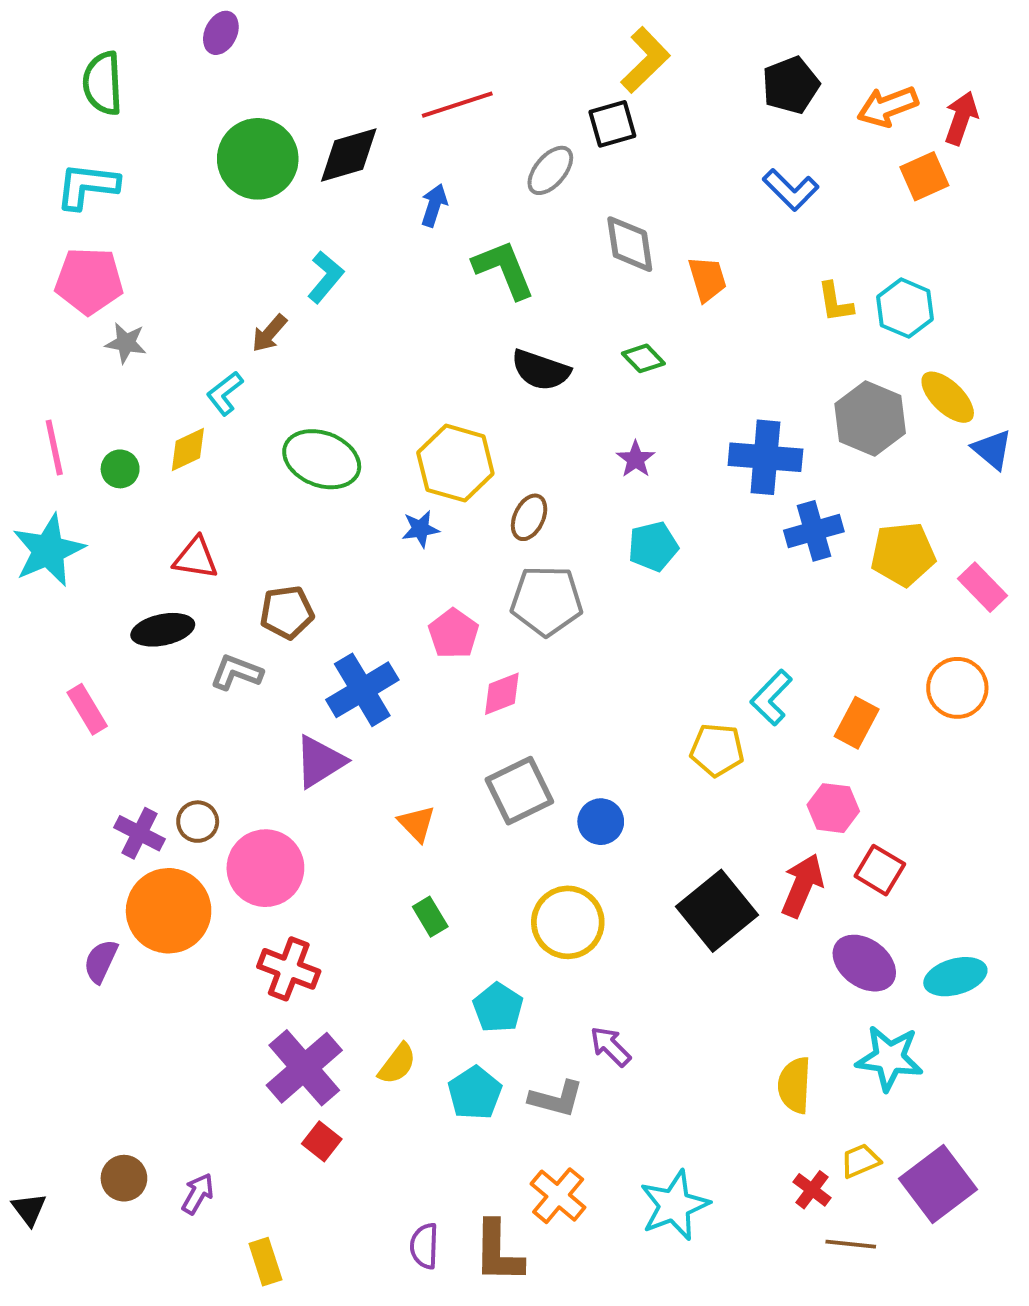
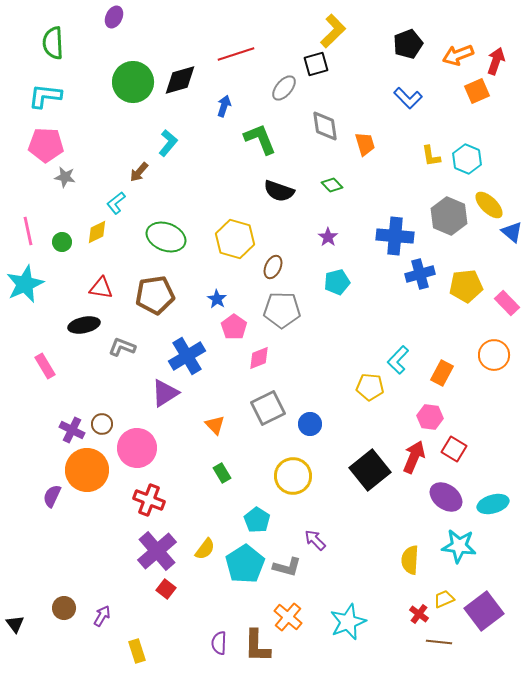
blue star: (421, 529) -> (217, 299), moved, turned -30
brown pentagon: (287, 612) -> (155, 295), moved, size x1.4
cyan pentagon: (475, 1093) -> (245, 564), size x1.4

